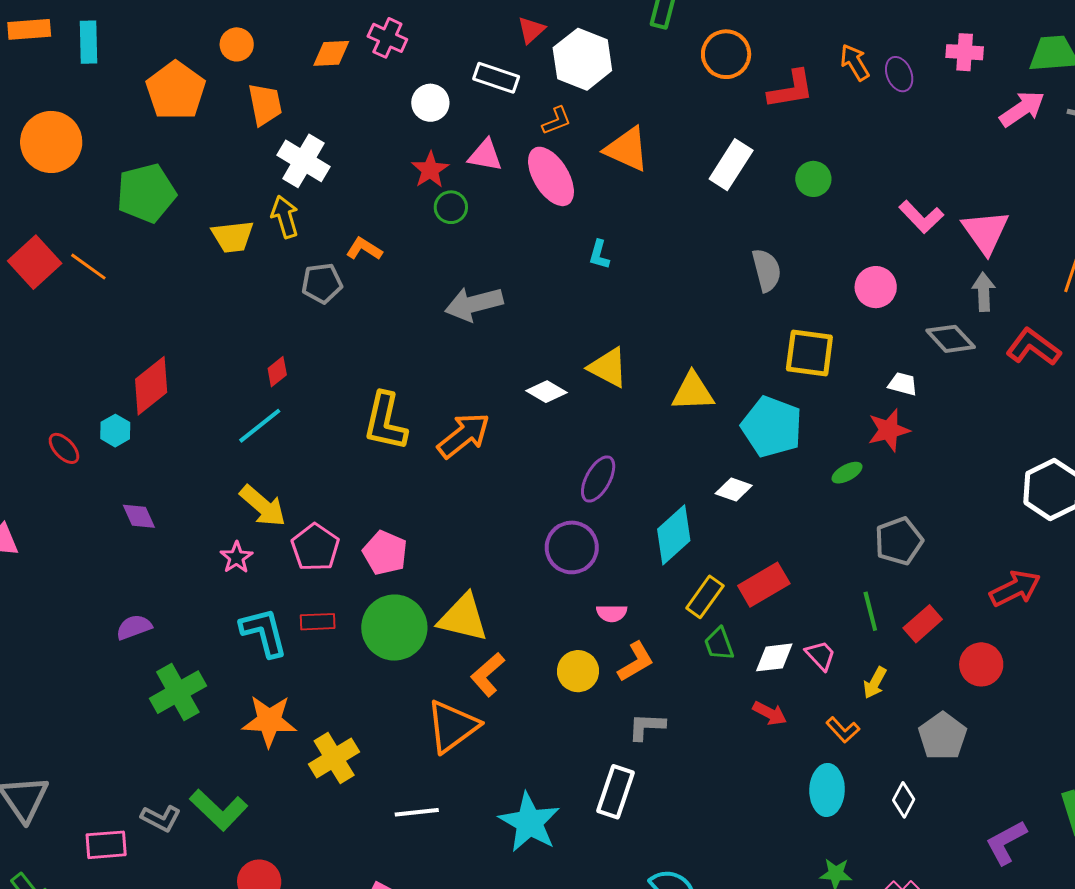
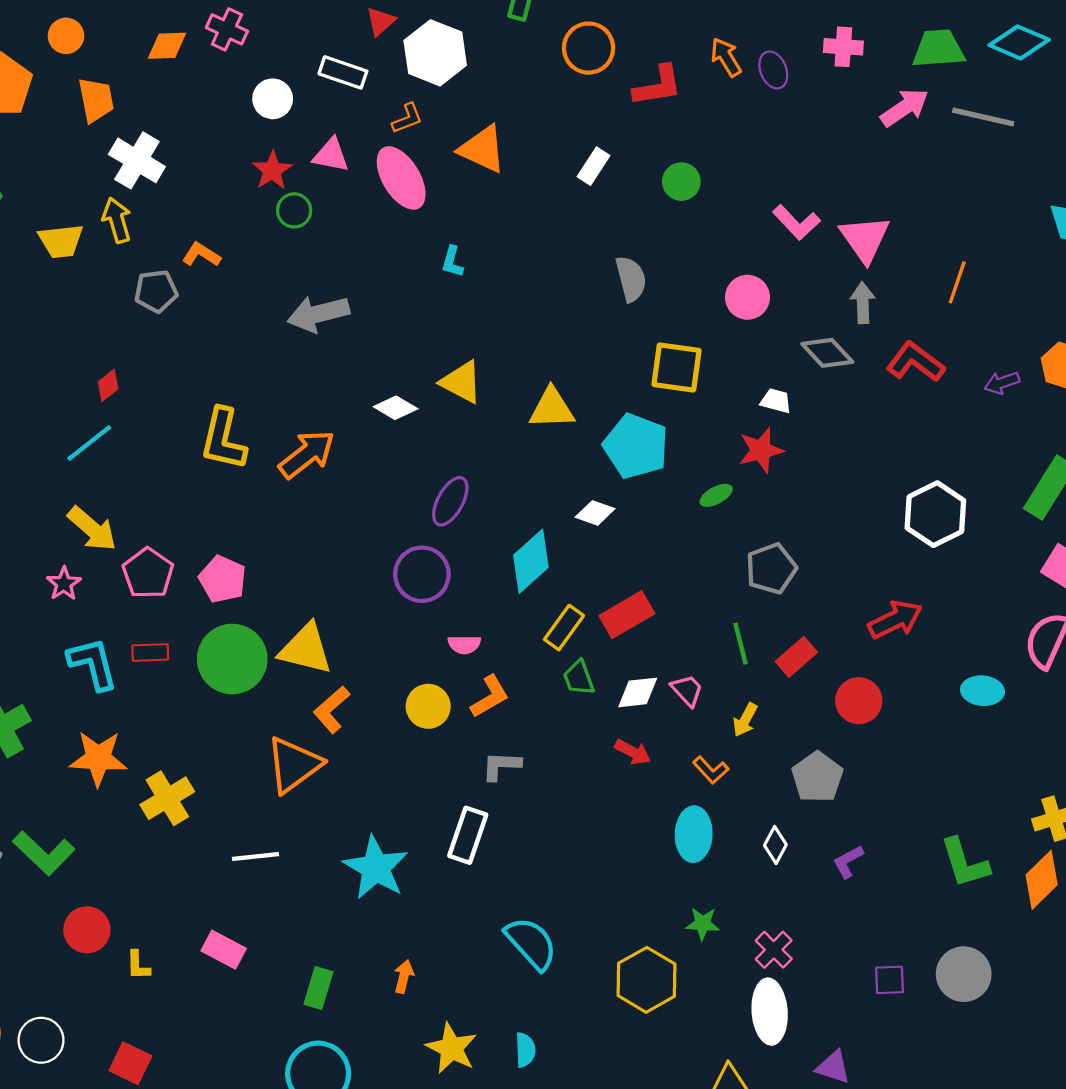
white rectangle: (731, 165) -> (594, 166), size x0.7
purple L-shape: (1006, 842) -> (848, 862), moved, size x0.7

